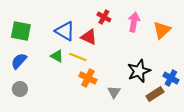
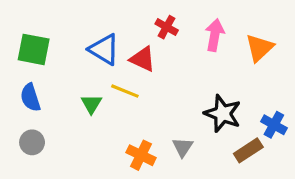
green triangle: (57, 56) -> (91, 104), moved, turned 32
blue semicircle: (19, 61) -> (30, 98), turned -60
black star: (139, 71) -> (223, 114), turned -30
orange cross: (88, 78) -> (141, 155), moved

